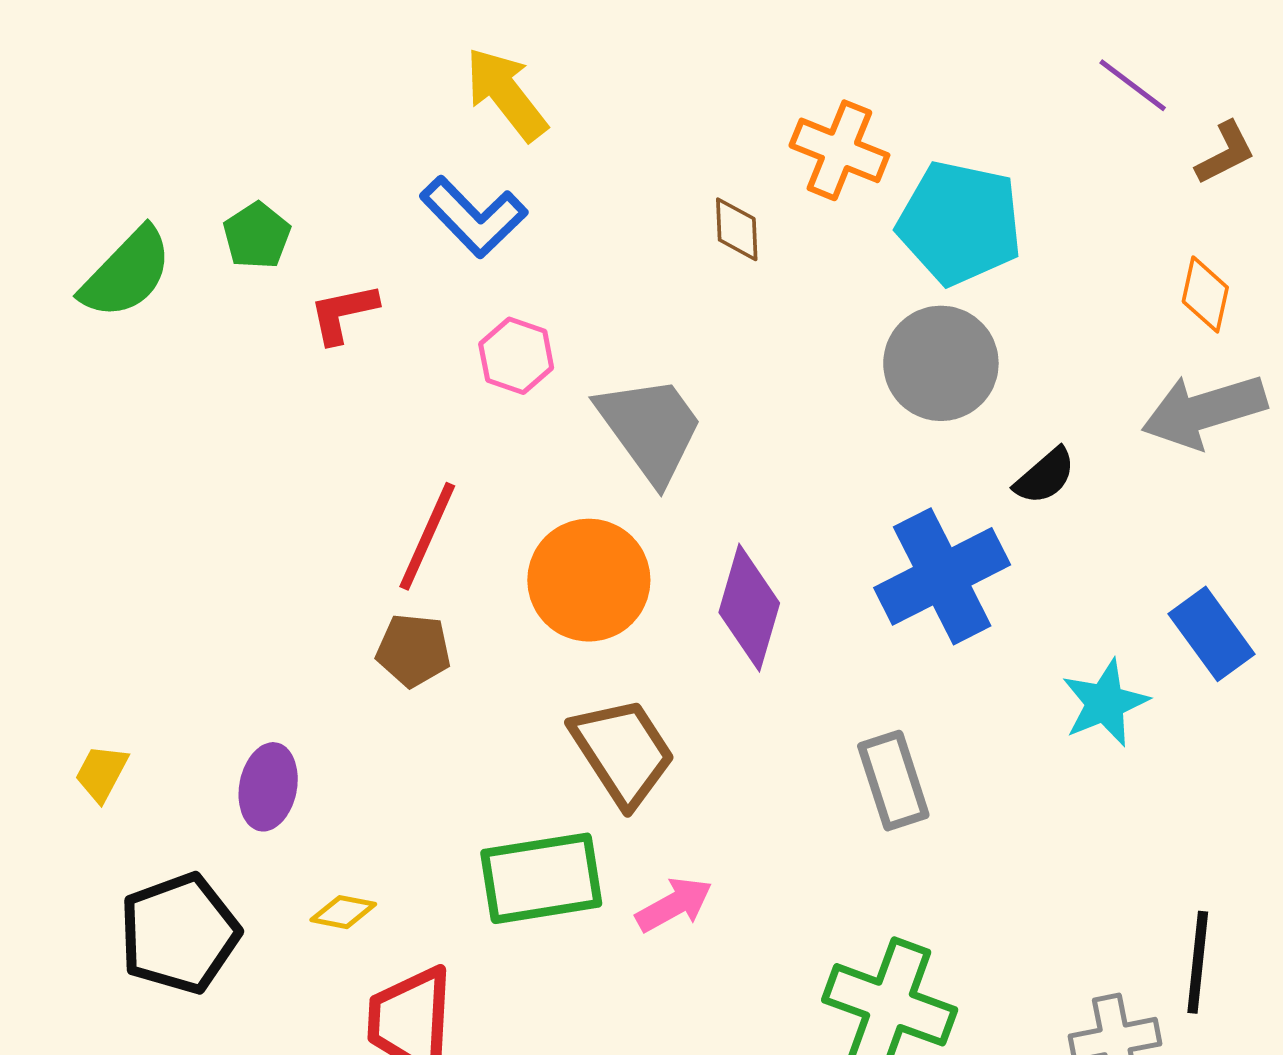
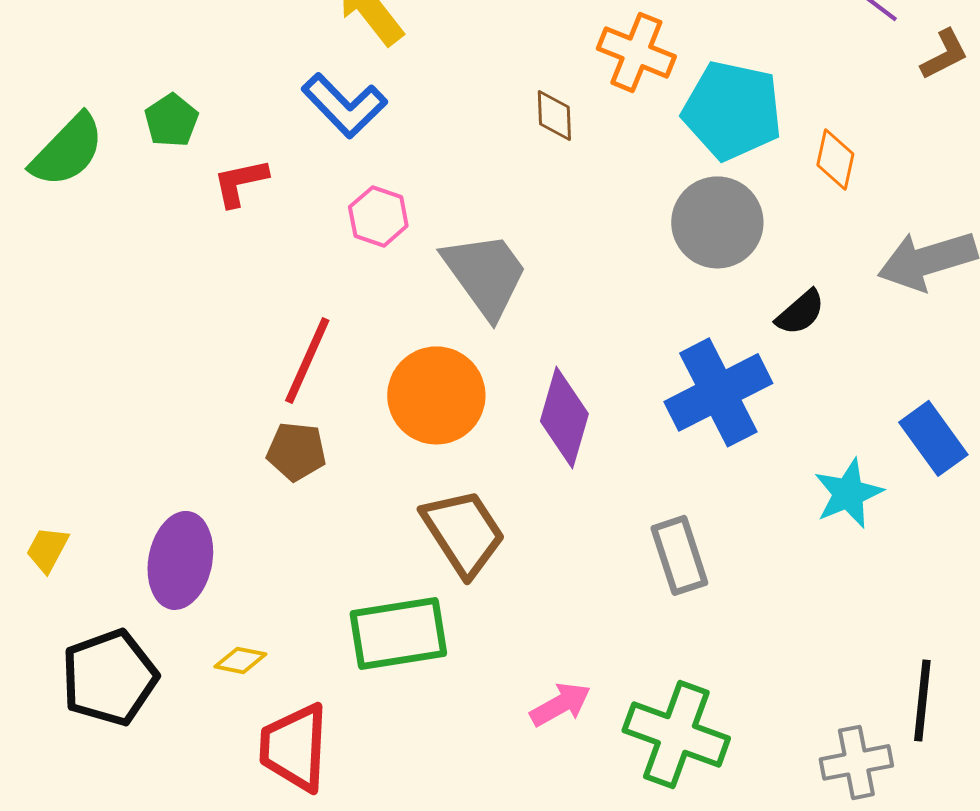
orange diamond: (1205, 294) -> (835, 159), moved
purple ellipse: (268, 787) -> (180, 560), size x1.4
pink arrow: (674, 905) -> (560, 704), moved

